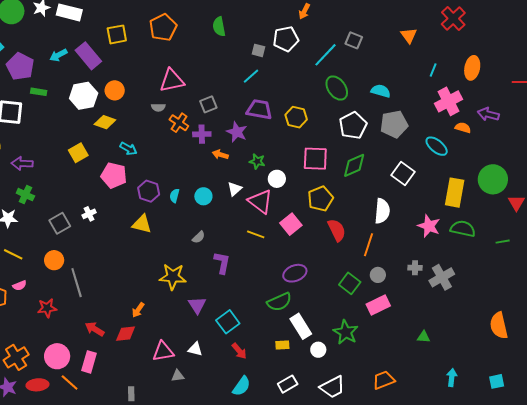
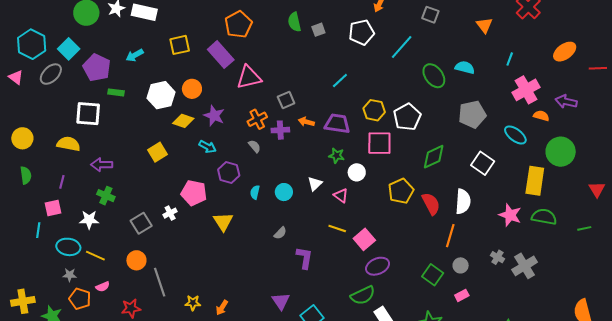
yellow square: (117, 34) -> (180, 45), moved
gray square: (354, 40) -> (430, 15), moved
gray square: (259, 50) -> (318, 30), moved, turned -32
purple rectangle: (88, 56) -> (221, 55), moved
orange ellipse: (472, 68) -> (565, 52), moved, turned 45
cyan line: (251, 76) -> (340, 81), moved
green ellipse: (337, 88) -> (434, 76), moved
cyan semicircle: (381, 91) -> (465, 67), moved
gray semicircle: (158, 107) -> (254, 146), moved, turned -128
purple trapezoid: (259, 109) -> (337, 124), moved
orange cross: (179, 123) -> (257, 119), turned 30
white pentagon: (353, 125) -> (407, 117), moved
purple star: (237, 132) -> (214, 116), moved
orange arrow: (220, 155) -> (306, 122), moved
pink square: (315, 159) -> (379, 143), moved
pink pentagon: (114, 175) -> (194, 193), moved
green circle: (493, 179) -> (561, 152), moved
purple hexagon: (149, 191) -> (229, 172), moved
pink triangle: (260, 201) -> (341, 196), size x0.6
yellow triangle: (142, 224) -> (223, 222), turned 45
pink square: (291, 224) -> (364, 239), moved
red semicircle: (337, 230) -> (431, 204), moved
gray cross: (415, 268) -> (497, 257), turned 32
yellow star: (173, 277) -> (193, 303), moved, size x0.6
pink rectangle: (378, 305) -> (462, 295), size x0.6

